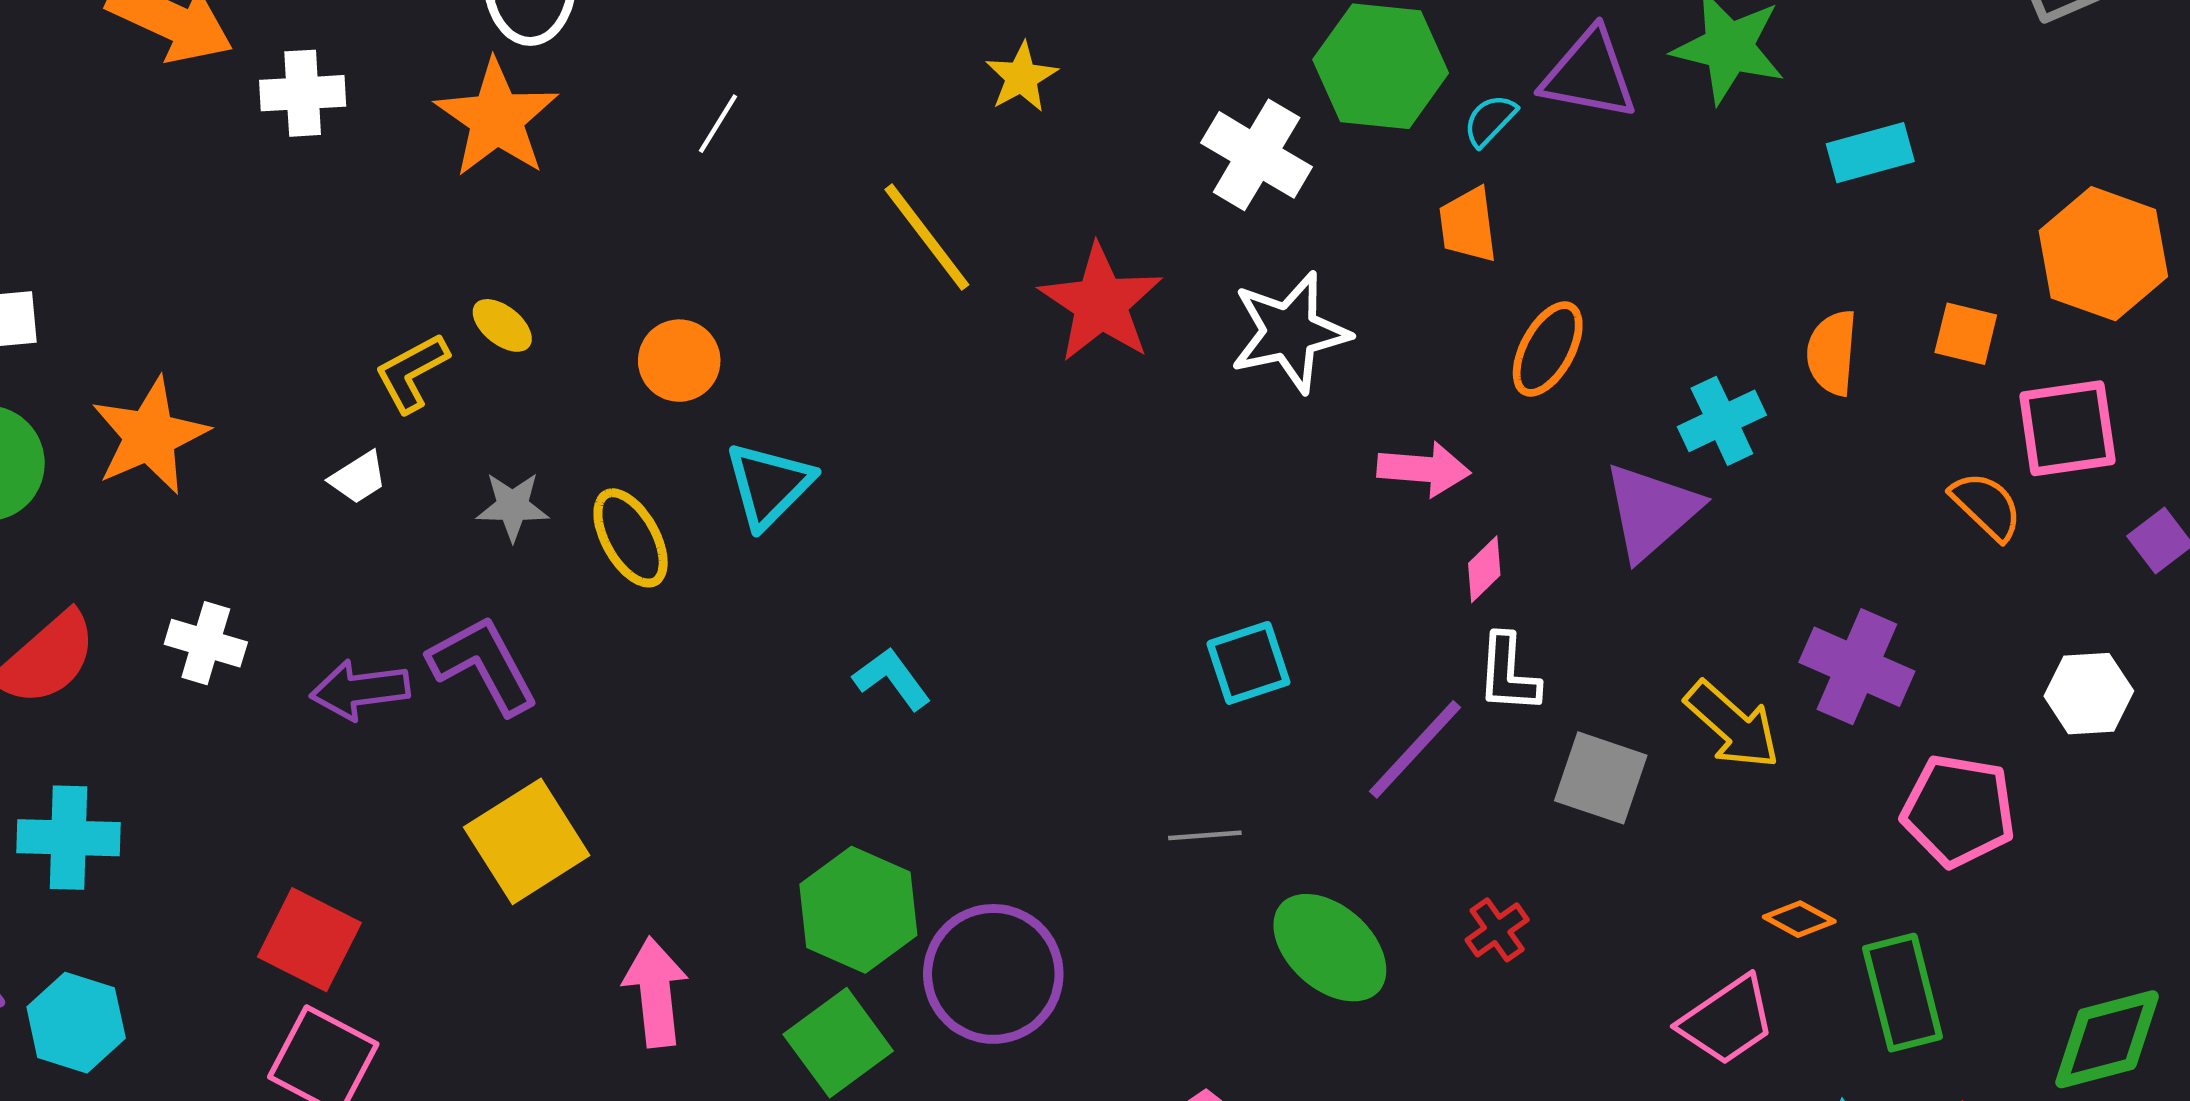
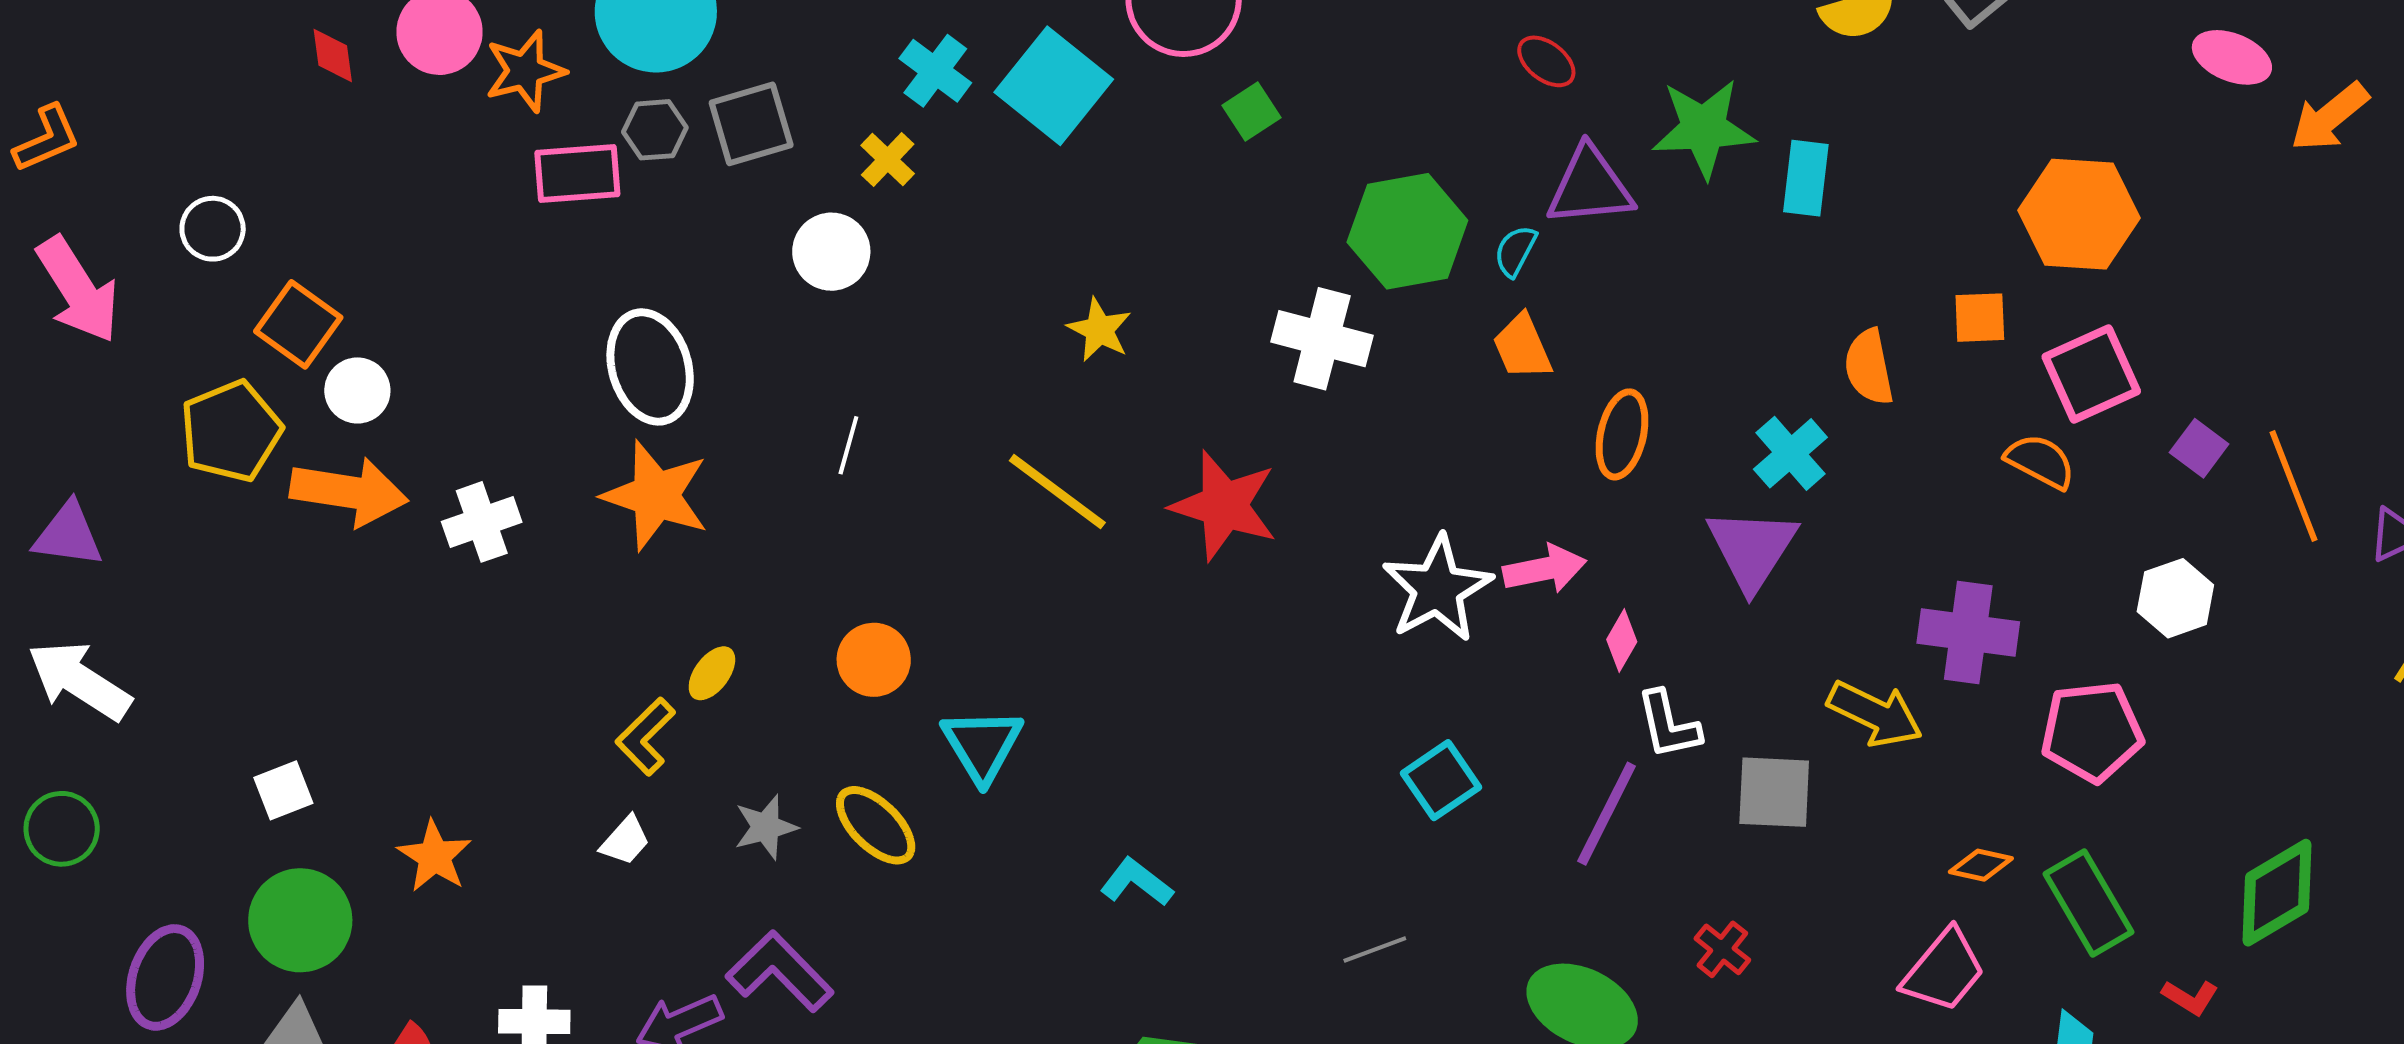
cyan rectangle: (1870, 153) -> (1806, 178), moved, turned -52
yellow ellipse: (502, 325) -> (712, 673), turned -76
white star: (1290, 332) -> (1437, 589), moved
orange star: (150, 436) -> (434, 856), size x0.7
gray line: (1205, 835) -> (1375, 949), moved

